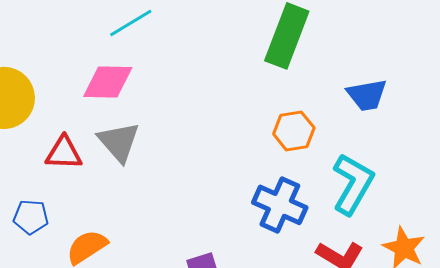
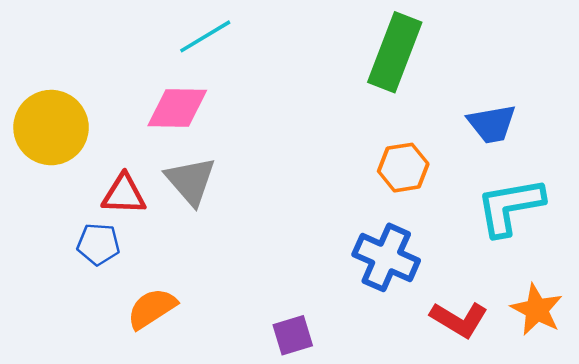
cyan L-shape: (353, 184) -> (510, 206), moved, turned -130
blue pentagon: (31, 217) -> (98, 244), moved

